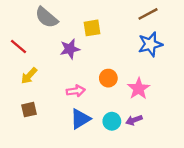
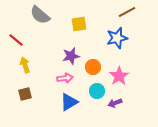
blue star: (150, 44) -> (117, 38), moved
purple star: (70, 49) -> (71, 56), moved
yellow arrow: (29, 76) -> (25, 65), turned 119
cyan circle: (112, 121) -> (97, 91), moved

